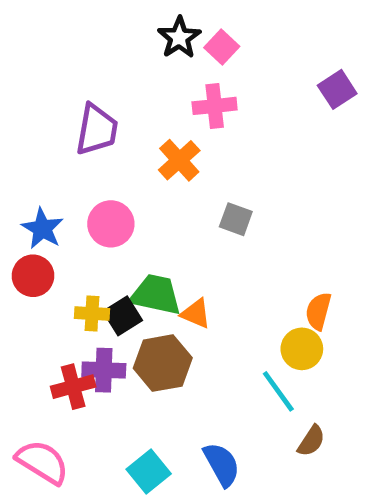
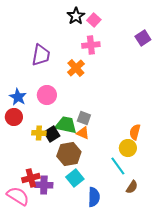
gray square: (236, 219) -> (84, 118), moved
purple cross: (104, 370) -> (44, 185), moved
red cross: (73, 387) -> (31, 178), moved
blue semicircle: (222, 464) -> (94, 197), turned 30
cyan square: (149, 472) -> (75, 178), moved

